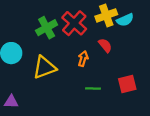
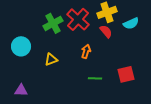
cyan semicircle: (125, 20) -> (131, 23), moved
red semicircle: (105, 45) -> (106, 31), moved
yellow triangle: (44, 67) -> (51, 59), size x0.6

